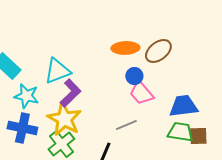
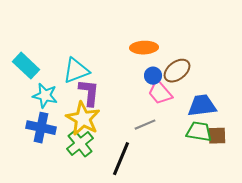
brown ellipse: (158, 51) -> (177, 71), moved
purple L-shape: (70, 93) -> (89, 93), turned -40

